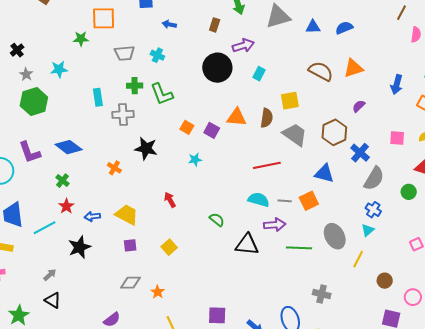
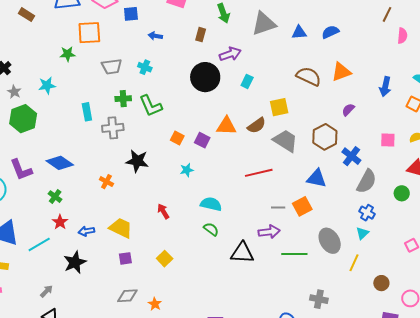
brown semicircle: (267, 118) -> (257, 125), turned 48
cyan semicircle: (259, 200) -> (211, 204), moved

